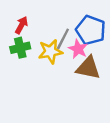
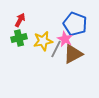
gray line: (63, 39) -> (56, 49), moved
brown triangle: (88, 68) -> (73, 54), turned -40

